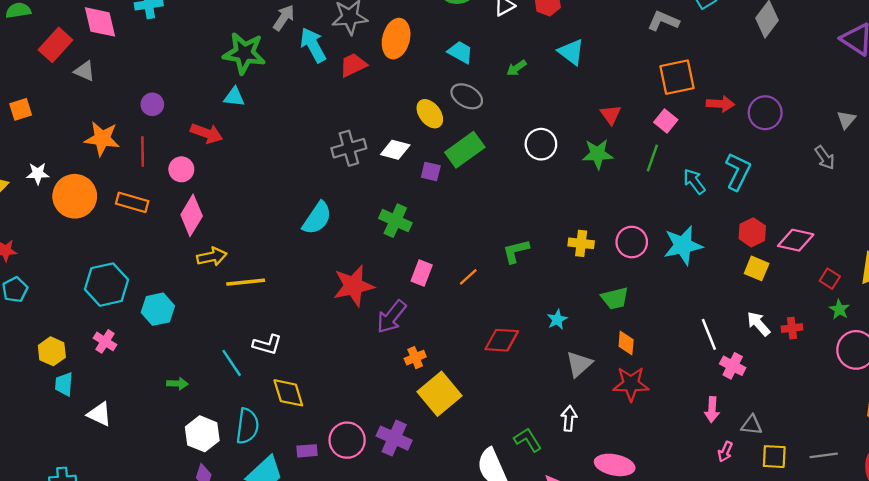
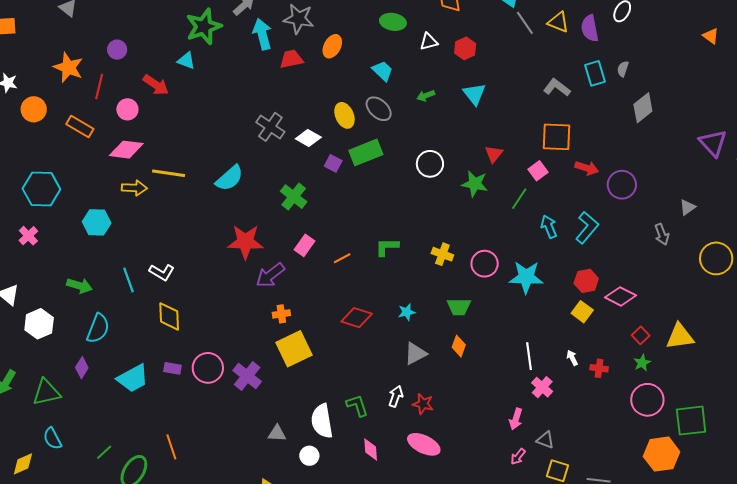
orange ellipse: (396, 39) -> (332, 46), size x0.7
green star: (244, 53) -> (204, 27), turned 30
gray cross: (349, 148) -> (270, 127), turned 36
orange circle: (75, 196) -> (34, 109), size x0.7
pink diamond: (192, 215) -> (126, 150), turned 52
yellow line: (246, 282) -> (169, 173), moved
cyan hexagon: (158, 309) -> (97, 222), moved
white arrow: (758, 324) -> (572, 358), size x0.7
green arrow: (177, 384) -> (79, 286), size x1.4
red star: (631, 384) -> (423, 404), moved, size x0.7
cyan semicircle: (247, 426) -> (98, 328), moved
white hexagon: (202, 434) -> (39, 324), moved

